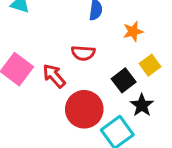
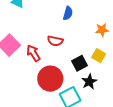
orange star: (133, 31) -> (102, 30), moved
yellow square: (150, 65) -> (99, 56), turned -32

